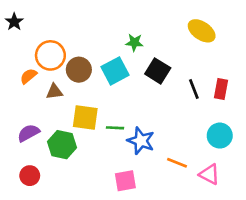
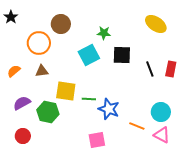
brown circle: (79, 70) -> (61, 24), moved
black square: (158, 71) -> (122, 55), turned -30
orange semicircle: (28, 76) -> (14, 71), moved
cyan circle: (220, 136) -> (161, 112), moved

